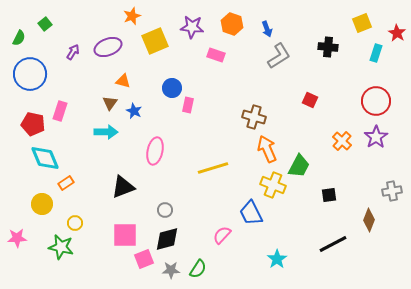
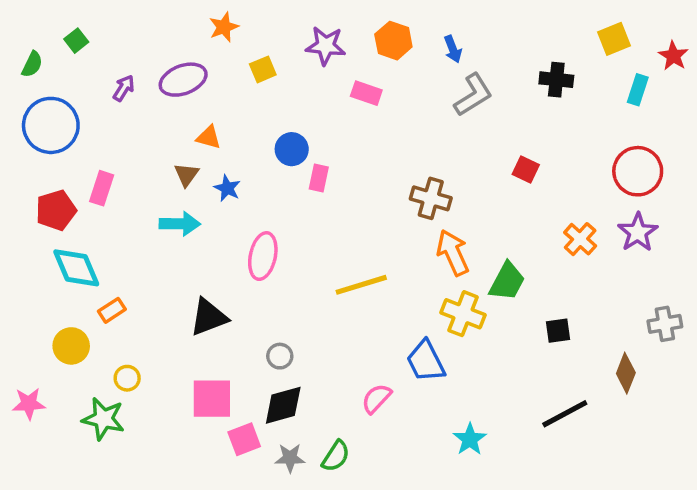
yellow square: (155, 41) -> (263, 69), size x0.6
red pentagon: (33, 124) -> (56, 210), turned -30

